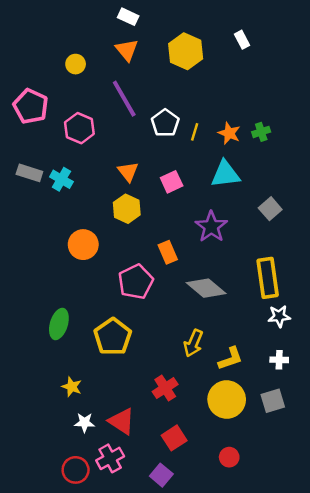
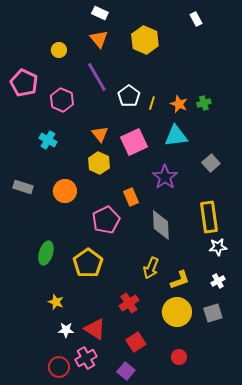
white rectangle: (242, 40) -> (196, 19), moved
gray rectangle: (29, 173) -> (23, 187), moved
pink square: (172, 182) -> (134, 142), size x1.5
gray diamond: (206, 288) -> (161, 225), turned 48
white cross: (279, 360) -> (218, 281), turned -32

